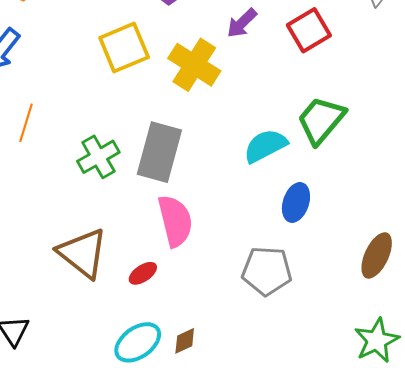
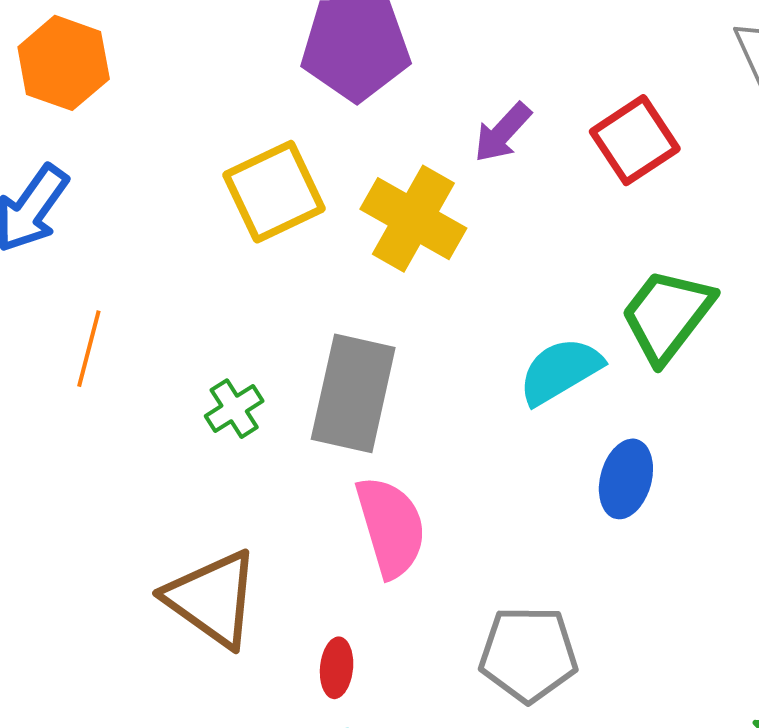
green cross: (98, 157) -> (234, 409), size x0.7
gray pentagon: (267, 271) -> (528, 654), moved
red ellipse: (143, 273) -> (337, 668), moved, turned -48

